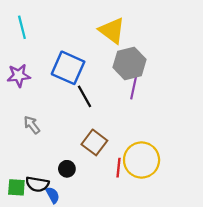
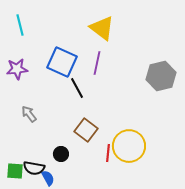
gray hexagon: (129, 63) -> (161, 76), moved
purple line: (134, 86) -> (97, 63), moved

